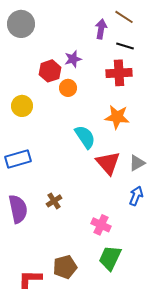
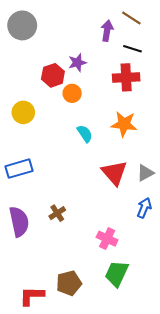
cyan semicircle: (85, 137) -> (85, 134), moved, size x0.7

